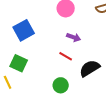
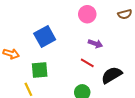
green square: (19, 63) -> (40, 70), turned -30

